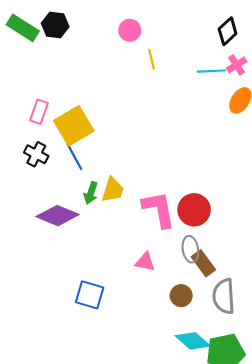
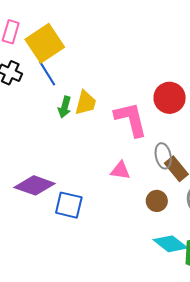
red circle: (194, 210) -> (170, 98), moved
purple diamond: (58, 216) -> (35, 185), moved

